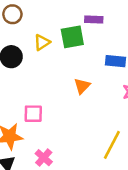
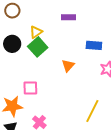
purple rectangle: (94, 20) -> (68, 17), moved
green square: (72, 37) -> (38, 47), moved, turned -30

